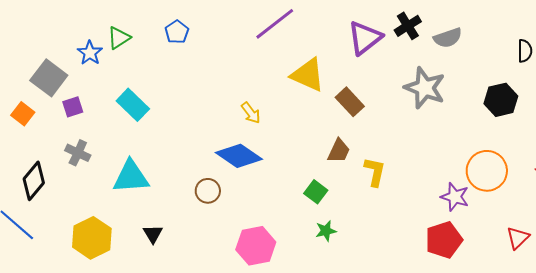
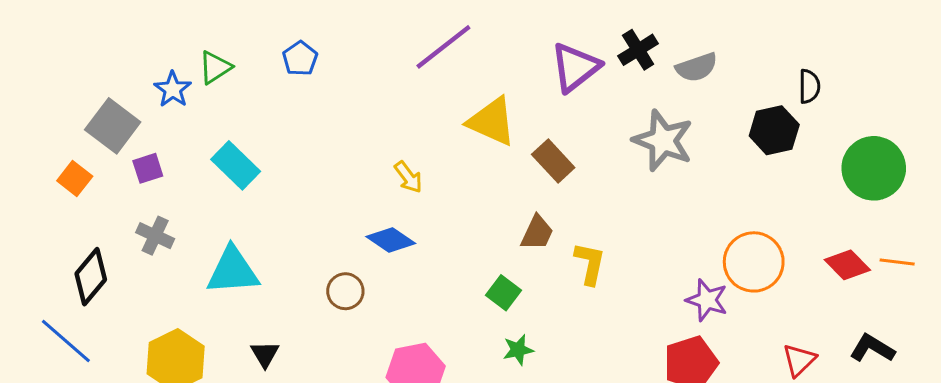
black hexagon: (501, 100) -> (774, 130), moved
blue diamond: (239, 156) -> (391, 240), size x0.7

